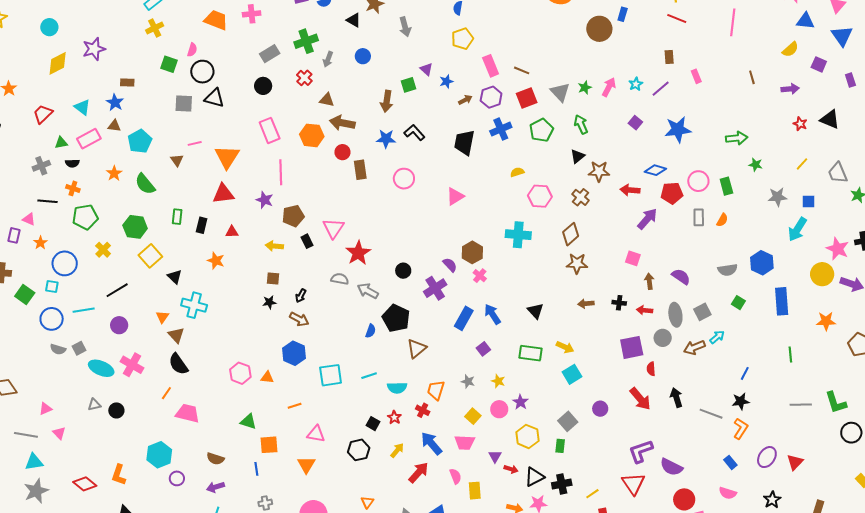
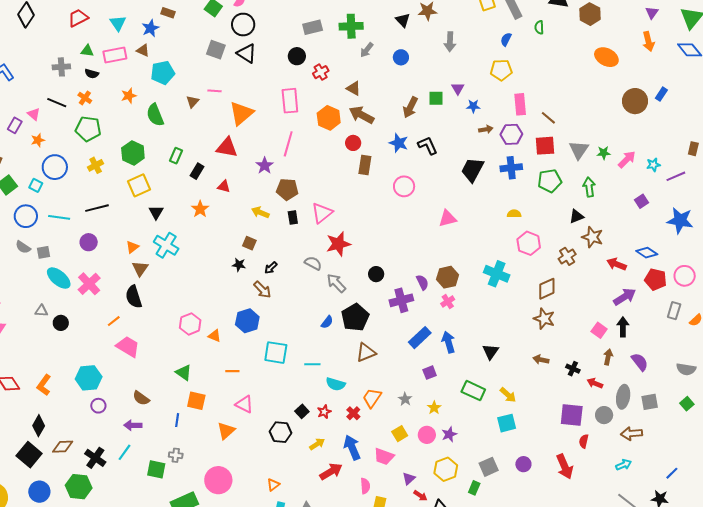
red cross: (304, 78) -> (321, 72), moved
cyan arrow: (717, 337) -> (624, 465), moved
black arrow: (676, 398) -> (623, 327), moved

